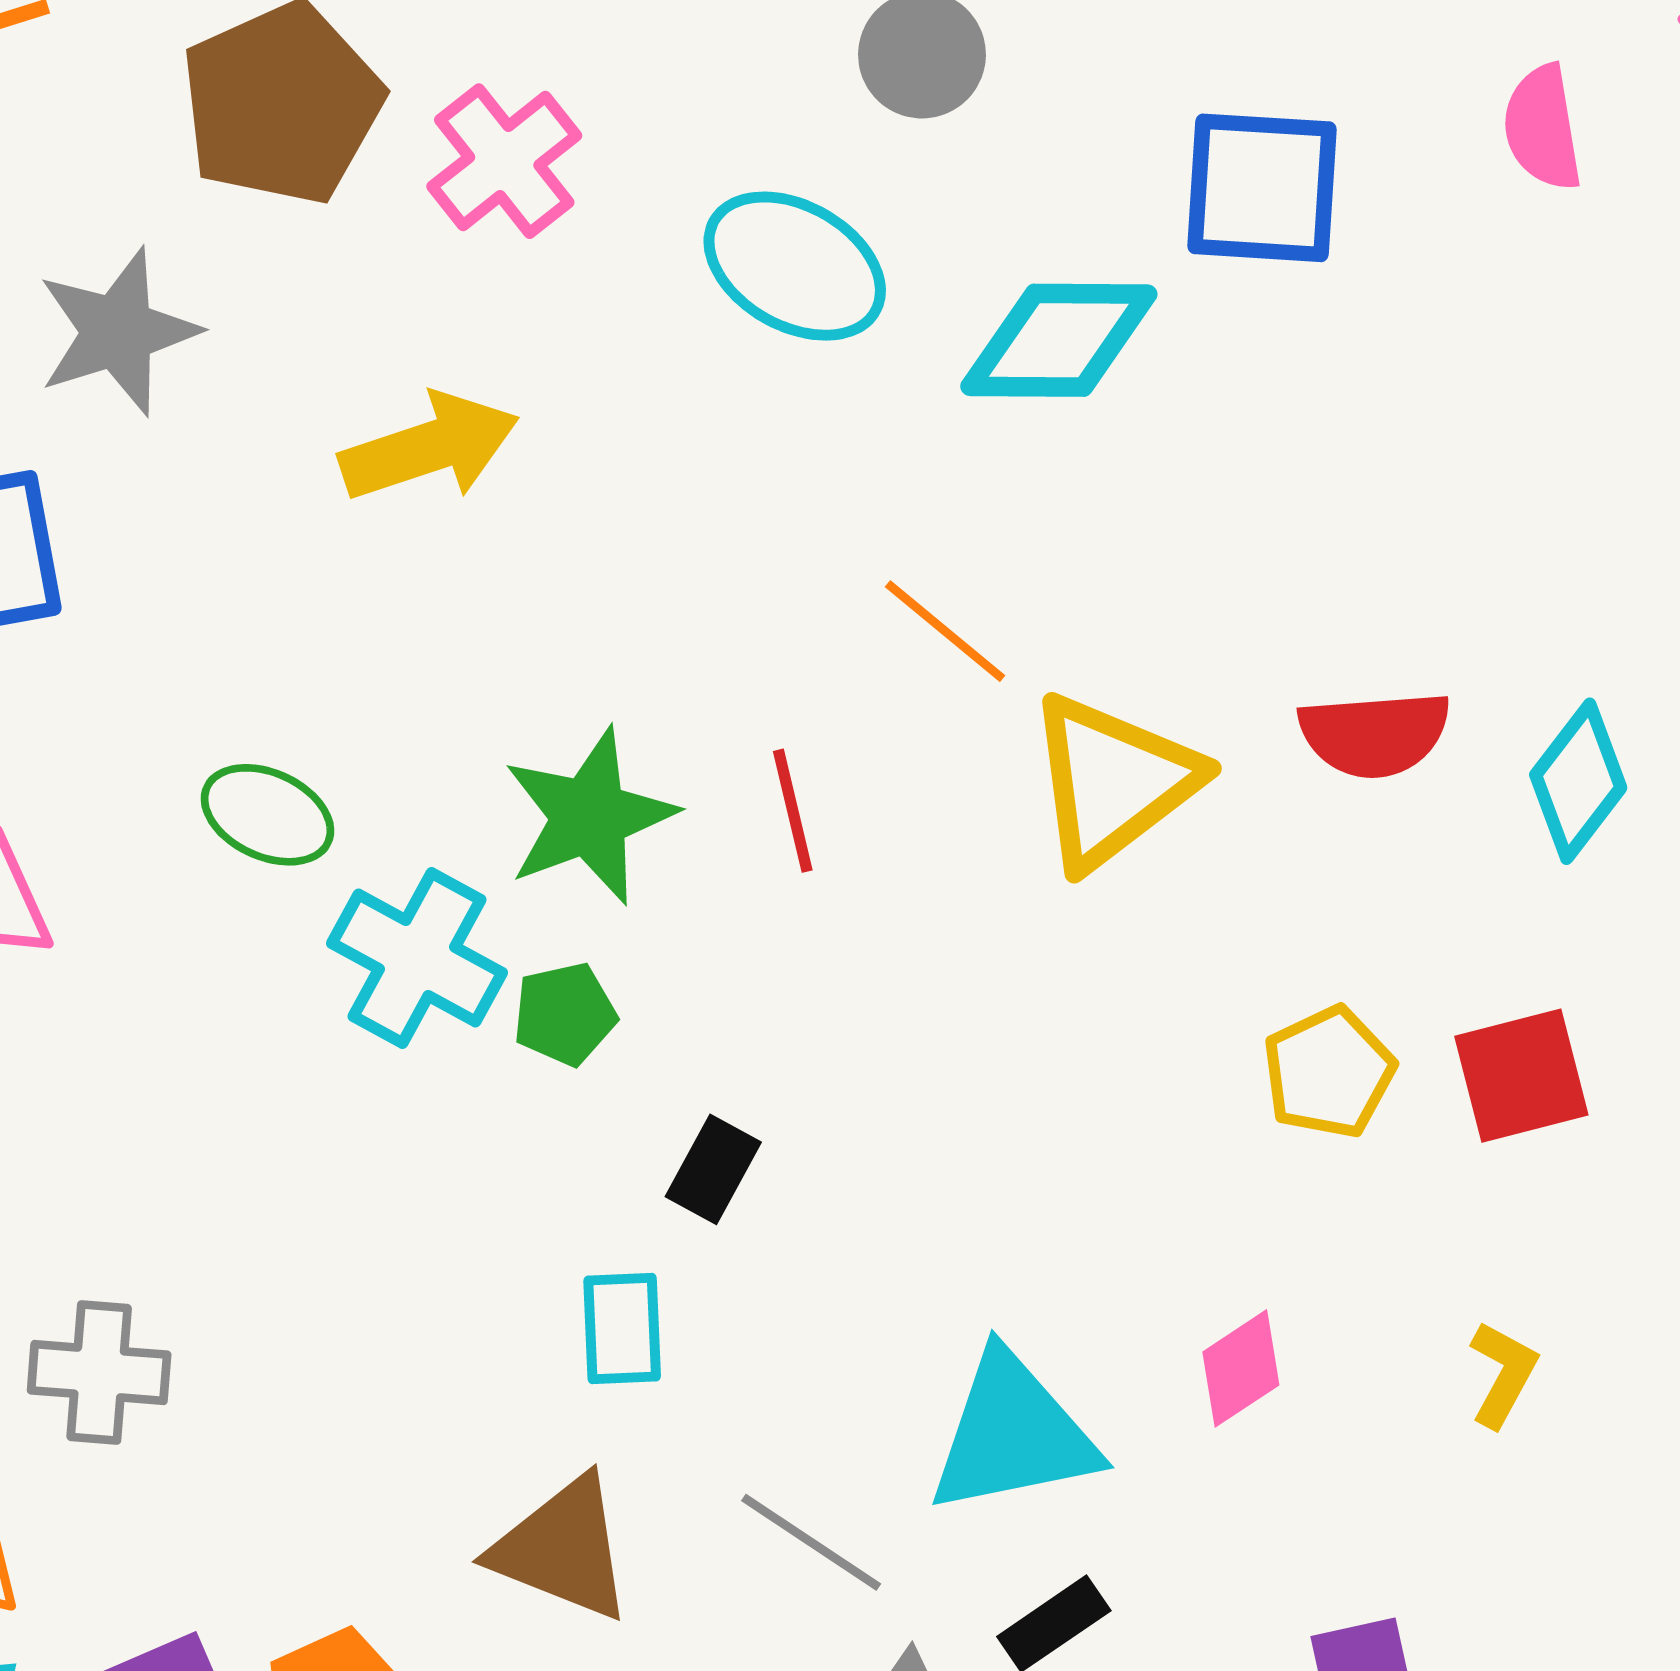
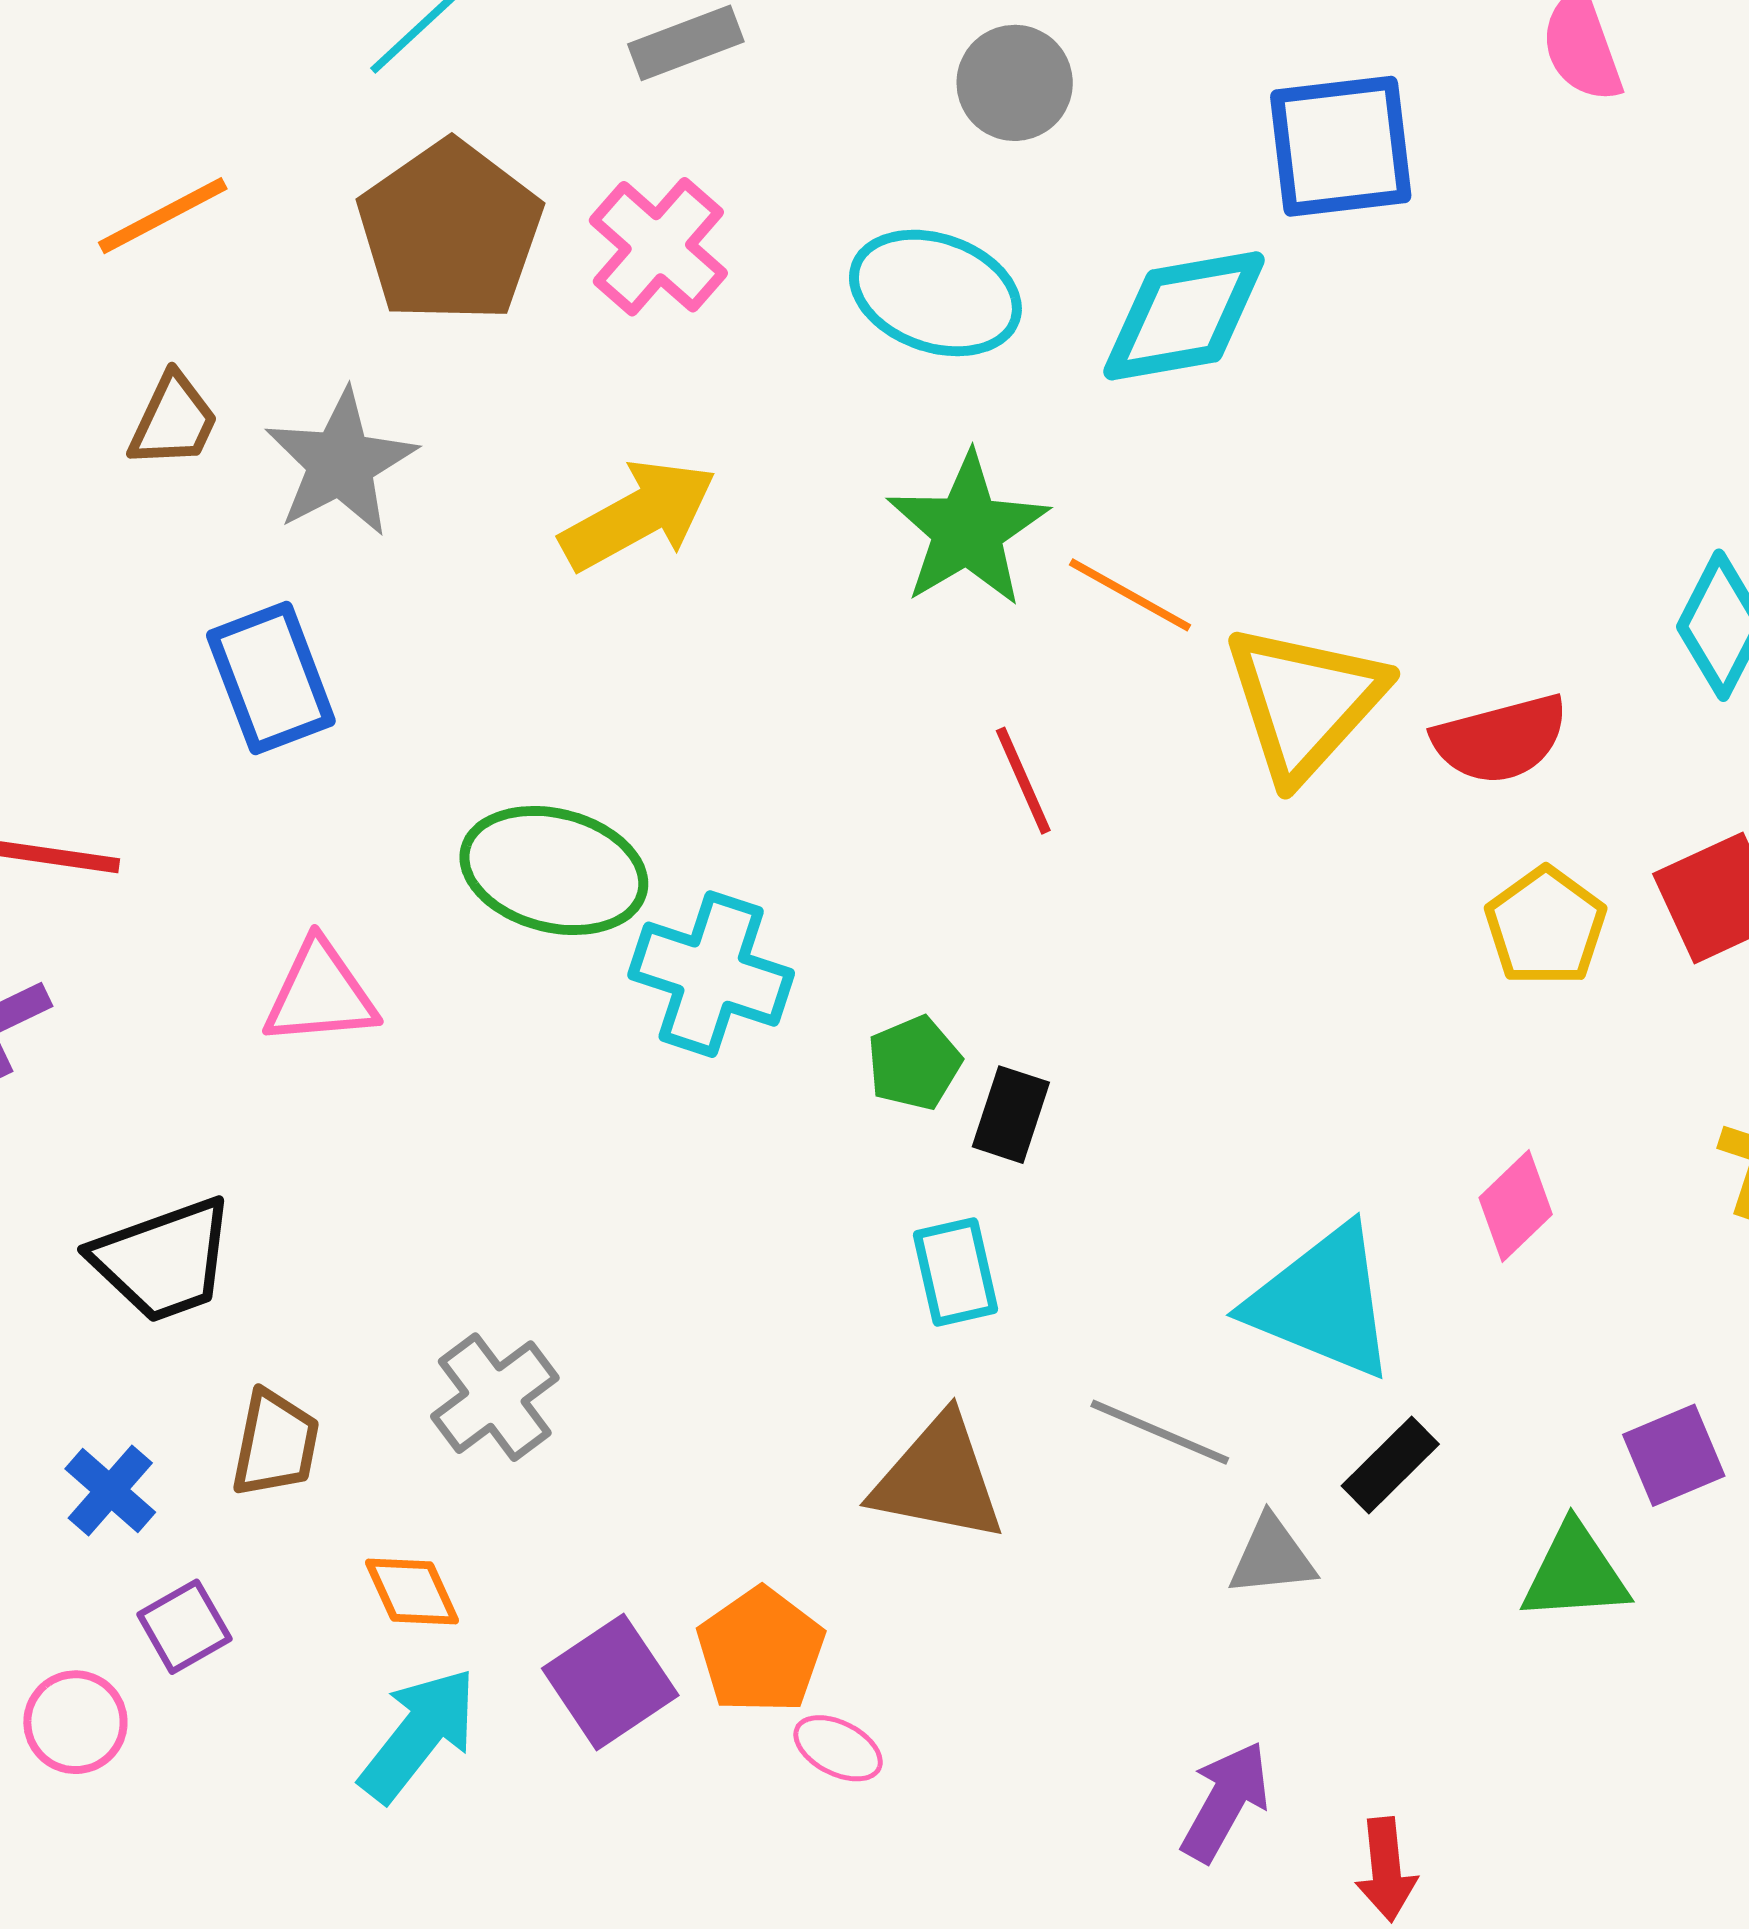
red semicircle: (1375, 734) -> (1500, 739), moved
green ellipse: (268, 815) -> (554, 870), size x1.5
green star: (589, 816) -> (968, 530), moved
green pentagon: (565, 1014) -> (914, 1063), moved
gray cross: (99, 1372) -> (495, 1397), turned -31
cyan triangle: (1013, 1434) -> (1322, 1302), turned 44

